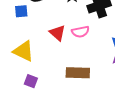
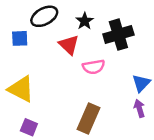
red triangle: (57, 33) -> (69, 45), moved
brown rectangle: (78, 73) -> (89, 119), turned -70

